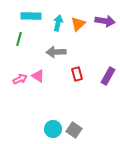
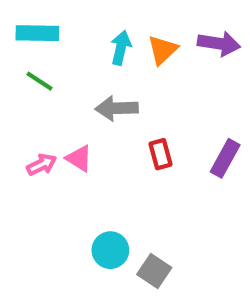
cyan rectangle: (31, 16) -> (37, 33), moved
green line: (19, 39) -> (39, 81), turned -72
cyan circle: (53, 129) -> (110, 250), moved

